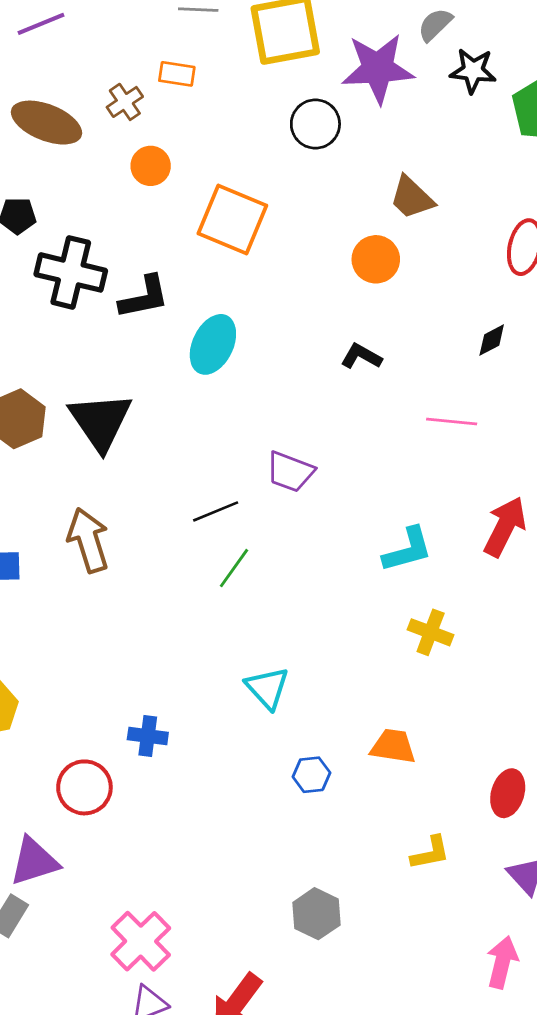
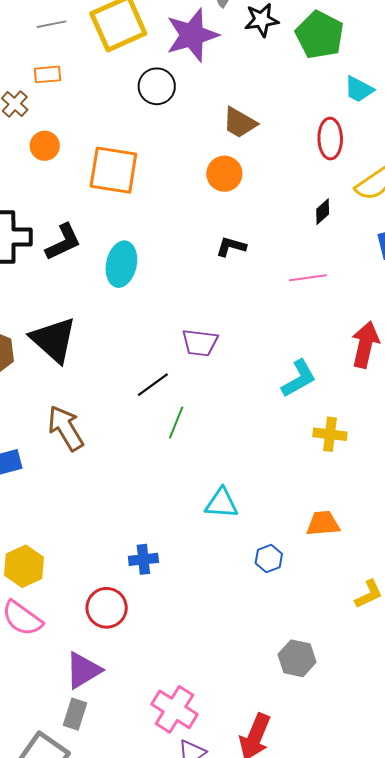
cyan triangle: (267, 688) -> (222, 503), turned -30

